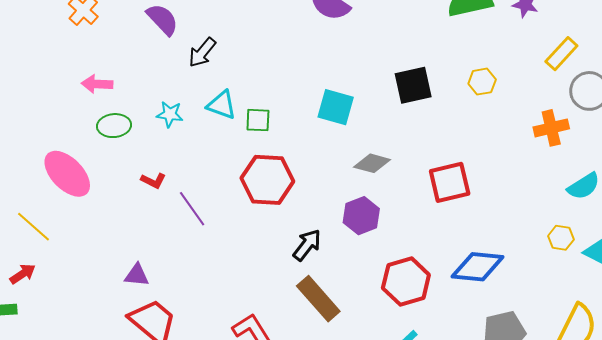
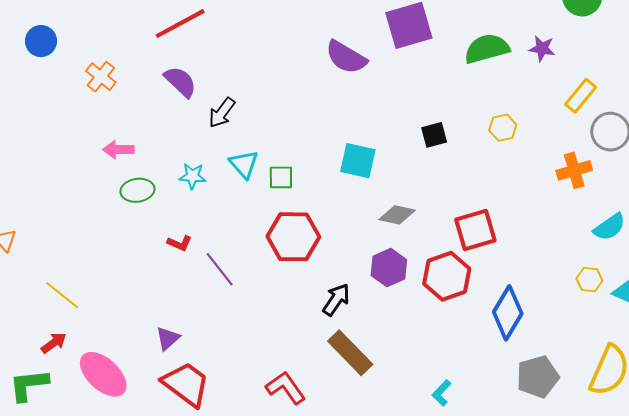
black square: (413, 85) -> (434, 135), size x0.7
cyan triangle: (222, 105) -> (244, 164), turned 32
pink ellipse: (67, 174) -> (103, 374), moved
blue diamond: (478, 267) -> (508, 313), turned -62
purple triangle: (137, 275) -> (168, 338), turned -44
red hexagon: (406, 282) -> (447, 276), moved

